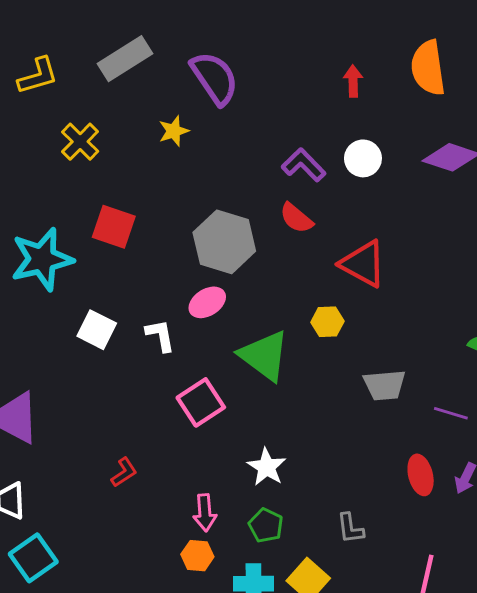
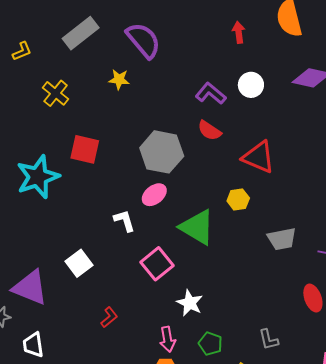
yellow L-shape: (38, 76) -> (22, 51), size x0.7
yellow star: (174, 131) -> (119, 79), turned 30
white square: (97, 330) -> (79, 263), moved, turned 32
white star: (267, 467) -> (190, 303), moved

